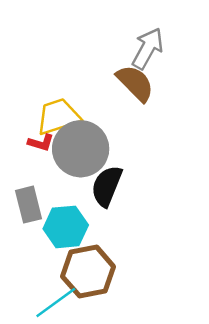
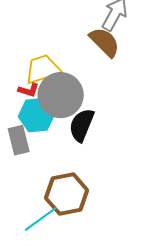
cyan hexagon: (66, 227) -> (37, 115), moved

